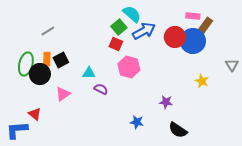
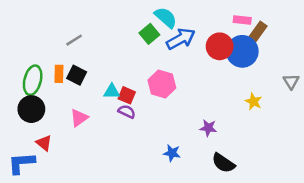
gray line: (48, 31) -> (74, 40), moved
red square: (116, 44) -> (127, 95), moved
black square: (61, 60) -> (77, 75), turned -35
black circle: (40, 74) -> (31, 109), moved

